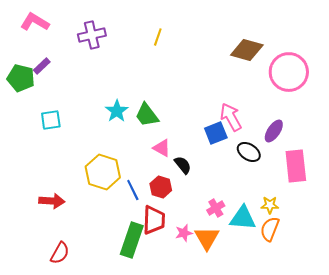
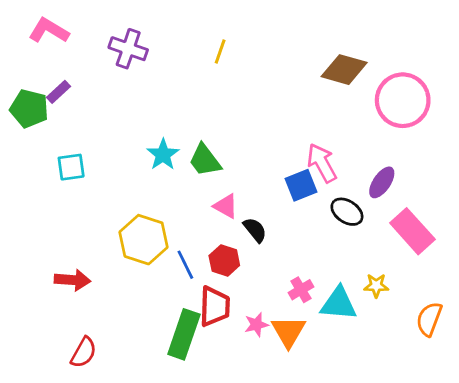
purple cross: (92, 35) -> (128, 49), turned 32
pink rectangle: (296, 166) -> (412, 231), turned -36
orange semicircle: (270, 229) -> (429, 319), moved

